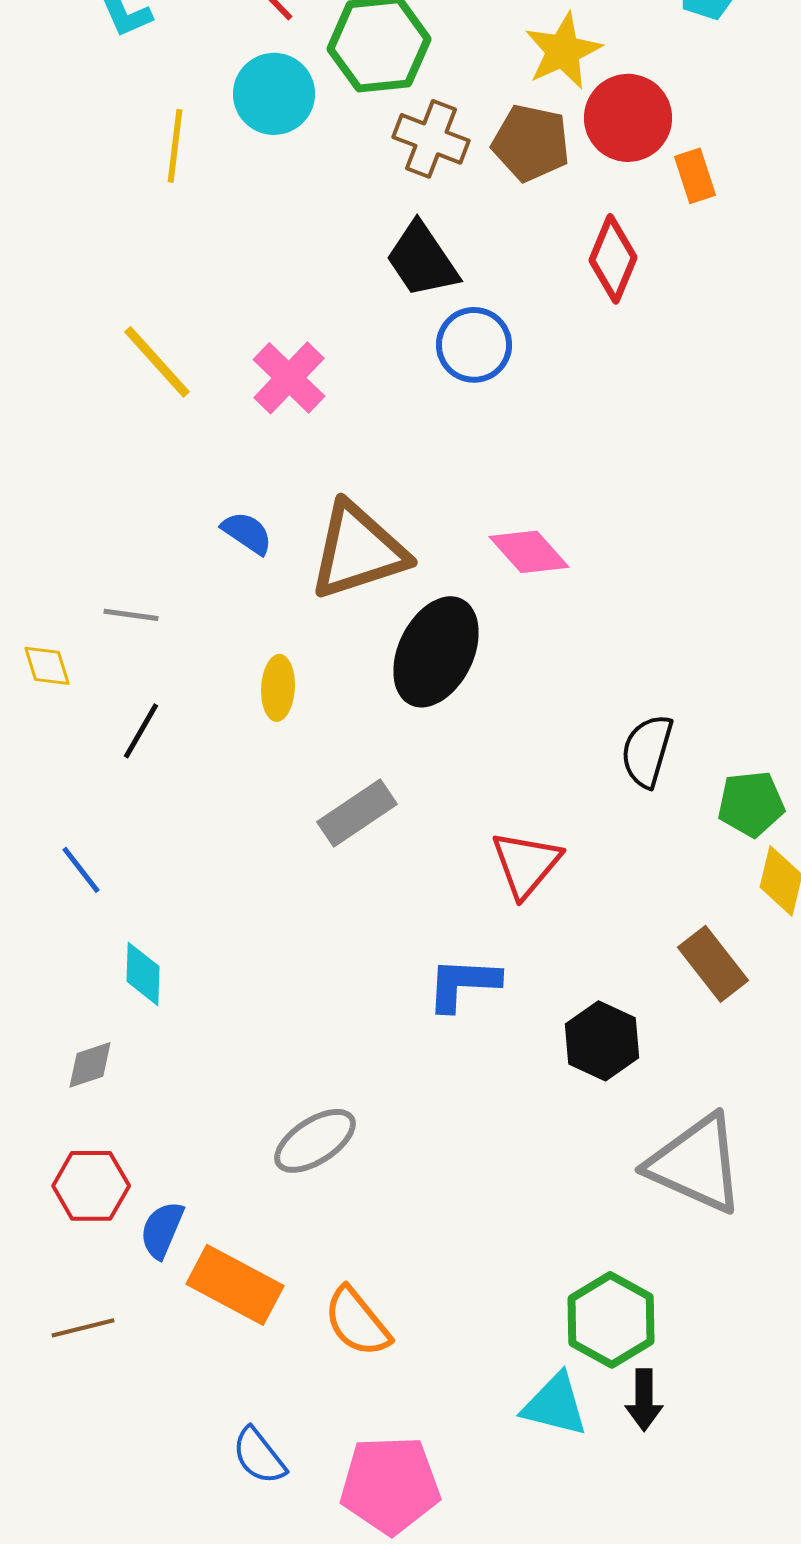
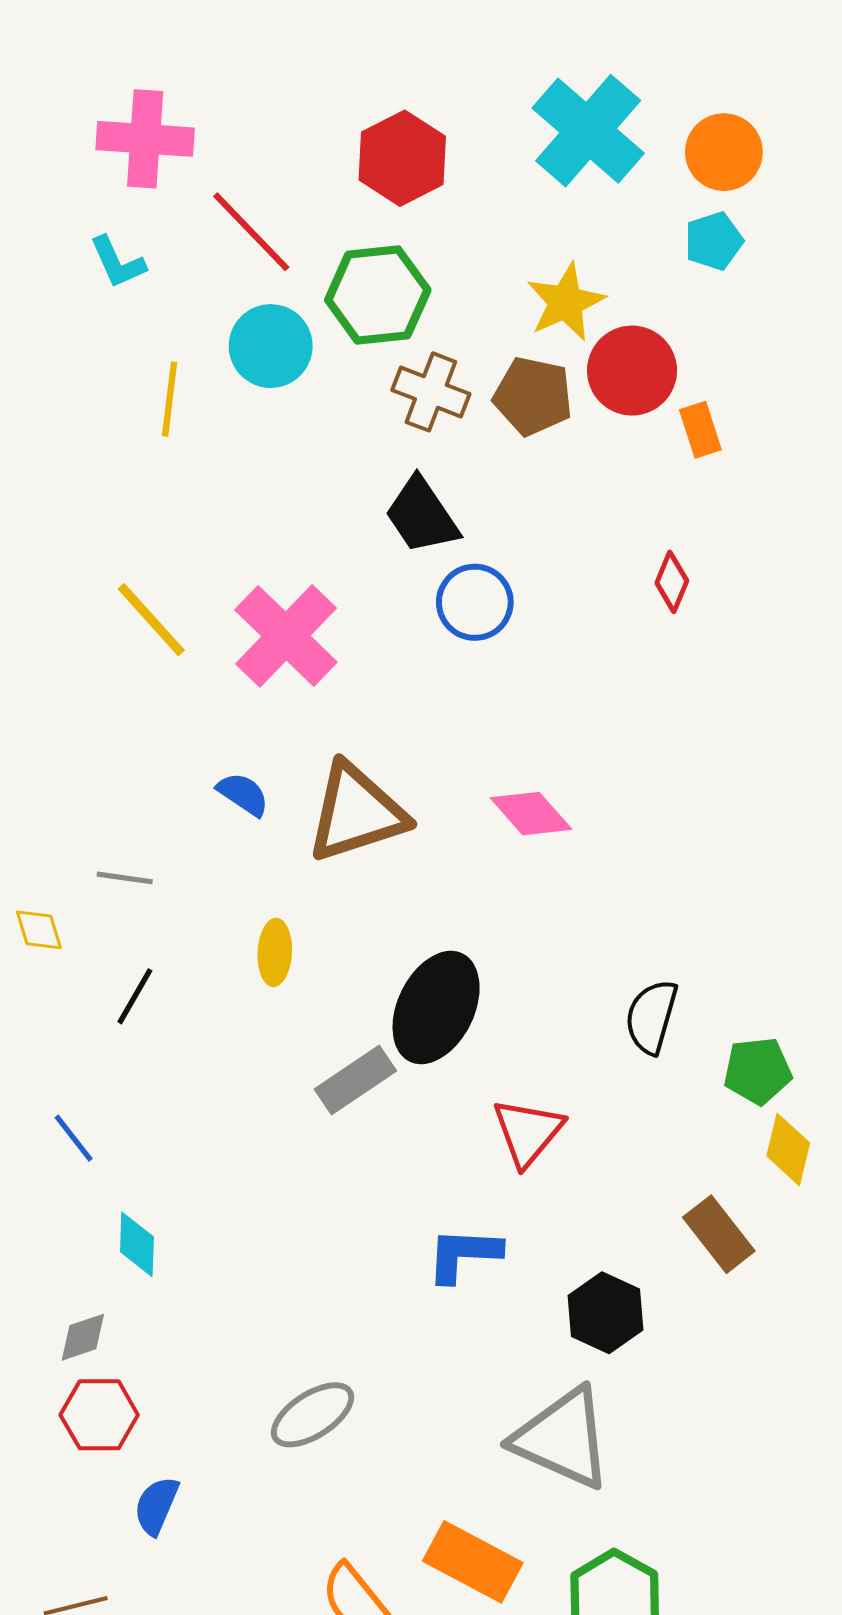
red diamond: (613, 259) -> (672, 582), moved, size x0.7
pink cross: (289, 378) -> (286, 636), size x1.4
black ellipse: (436, 652) -> (436, 1008), moved
gray triangle: (696, 1164) -> (563, 1438), moved
red hexagon: (91, 1186) -> (99, 1415), moved
orange rectangle: (235, 1285) -> (473, 1562), moved

